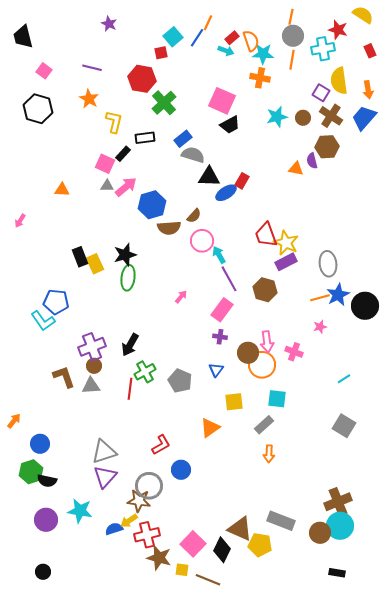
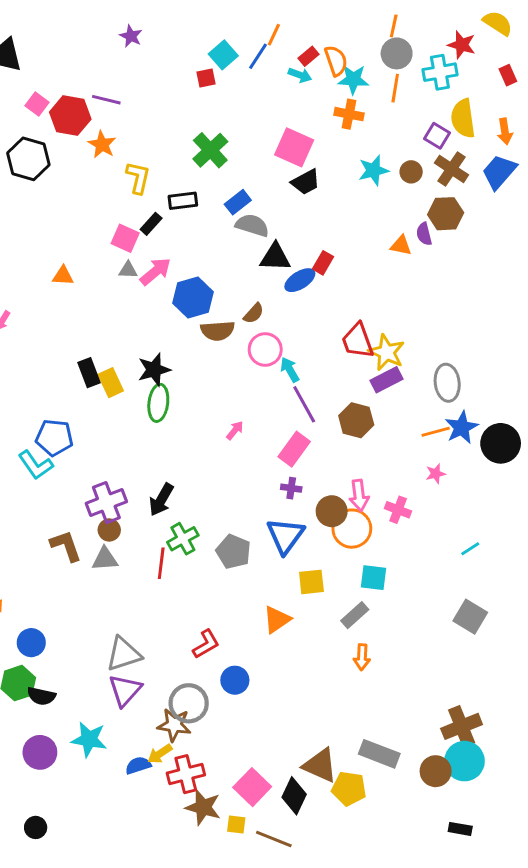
red hexagon: (142, 79) -> (70, 116), moved
blue triangle: (216, 370) -> (285, 536), size x1.8

